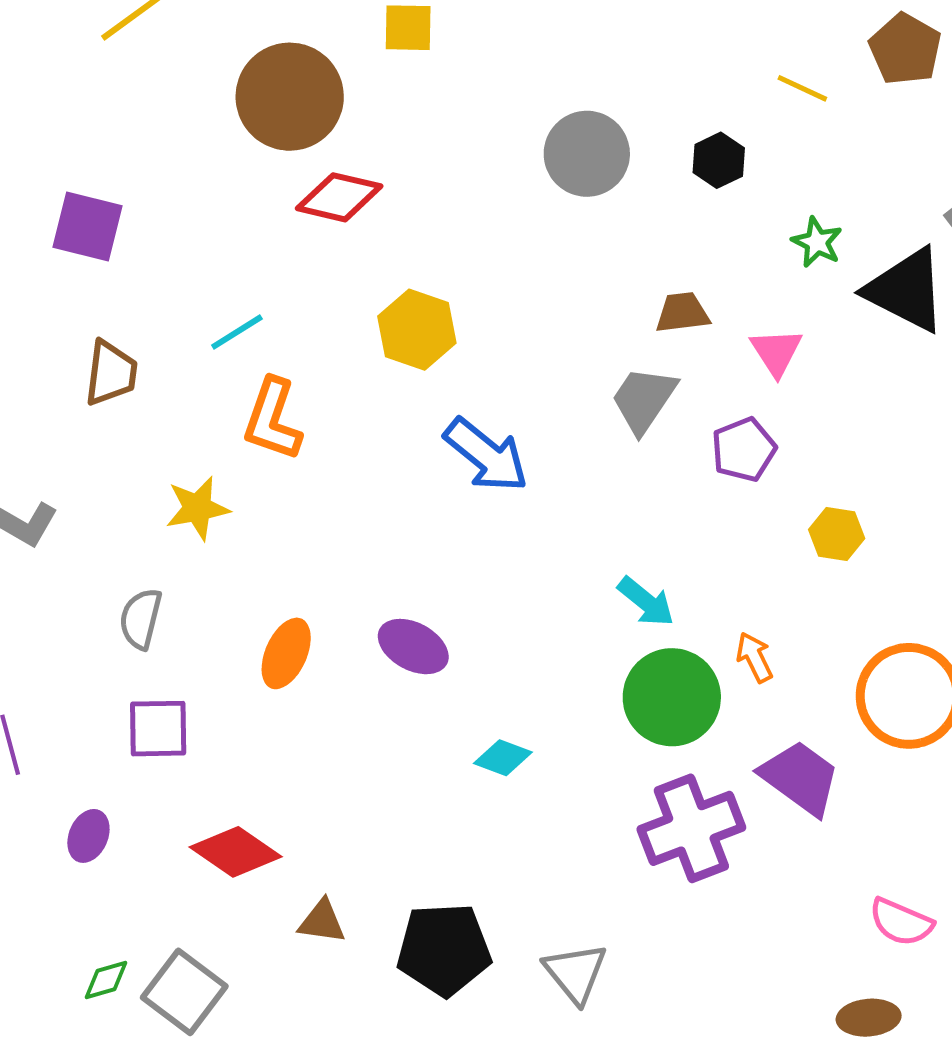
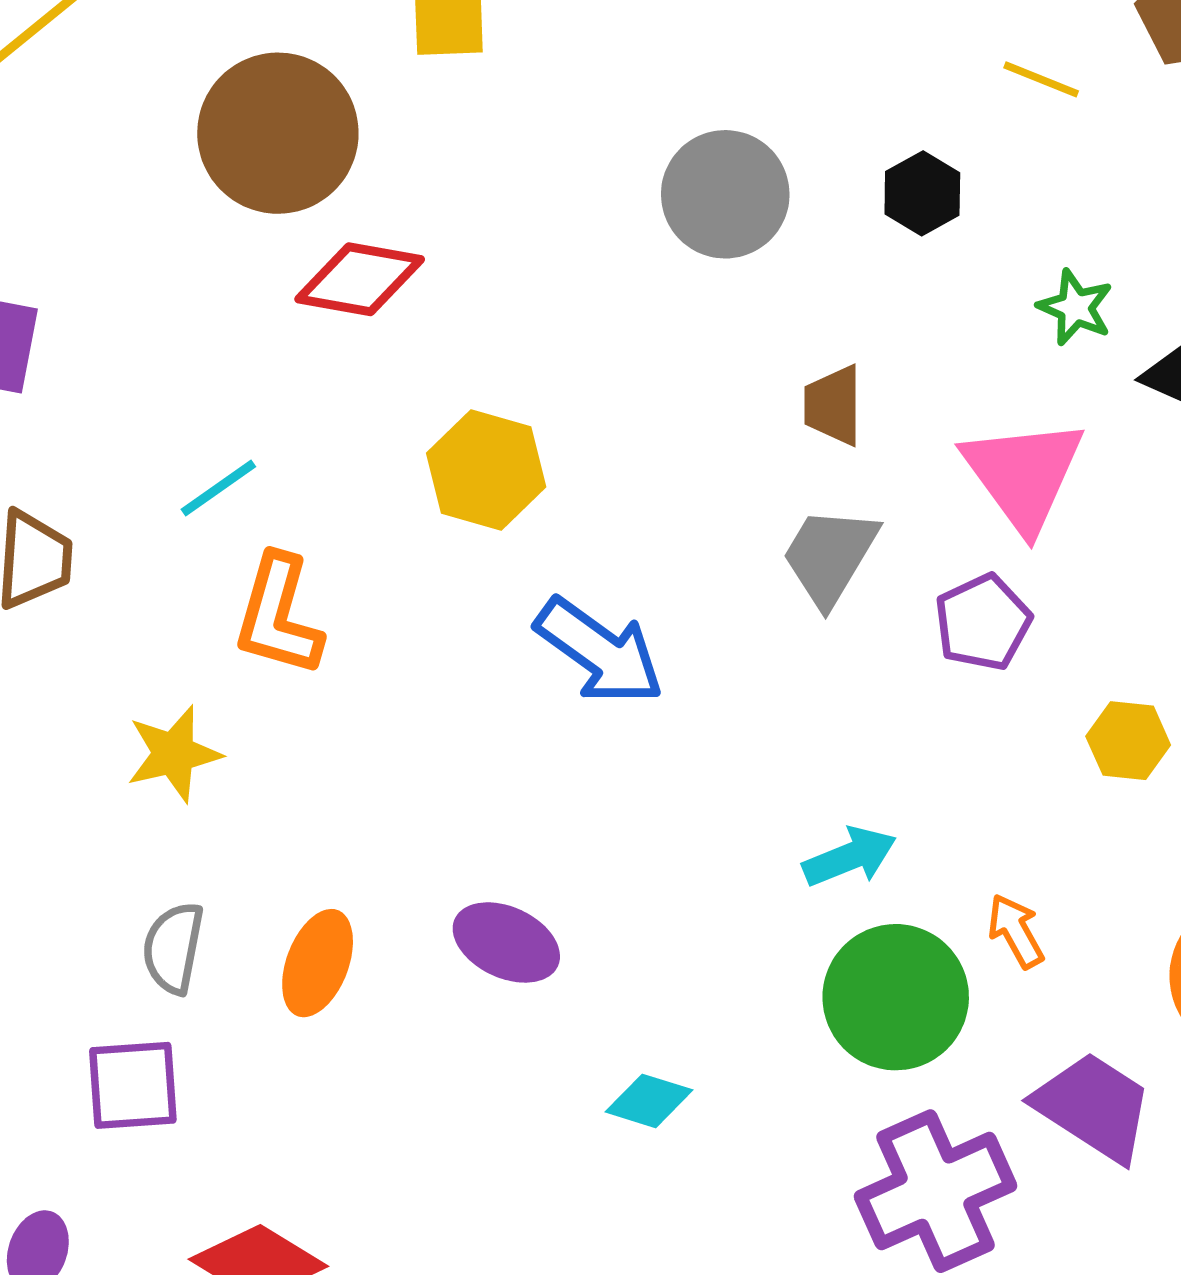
brown trapezoid: (682, 313) -> (833, 405), moved, turned -80
pink triangle: (776, 352) -> (1023, 474), size x1.6
cyan arrow: (646, 602) -> (850, 857), turned -58
gray semicircle: (141, 619) -> (173, 948), moved

